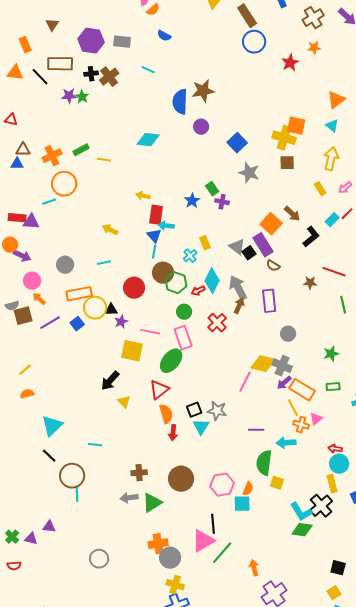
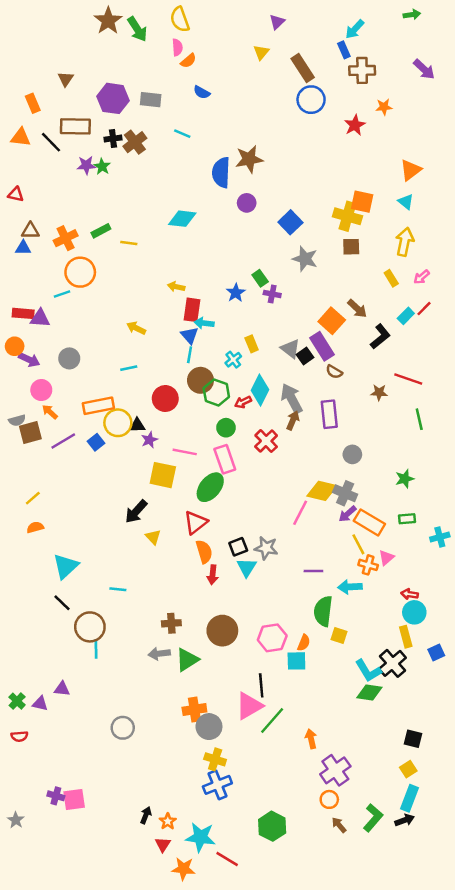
brown cross: (313, 18) -> (362, 70), moved, turned 30
gray circle: (65, 265) -> (69, 358), moved

